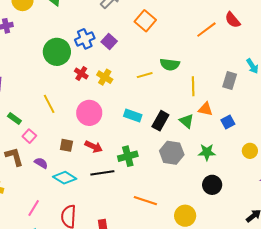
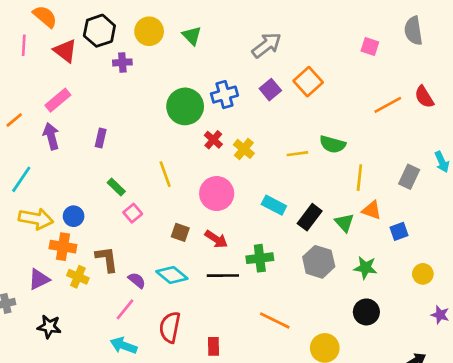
purple square: (109, 41) -> (270, 90), moved
brown L-shape: (14, 157) -> (107, 259), moved
purple semicircle: (41, 163) -> (137, 280), moved

